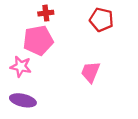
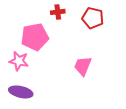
red cross: (46, 13) -> (58, 12), moved

